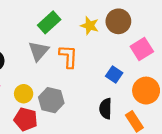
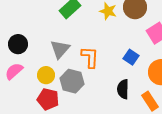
gray triangle: (38, 51) -> (60, 49), moved
orange L-shape: (68, 56) -> (90, 57), moved

